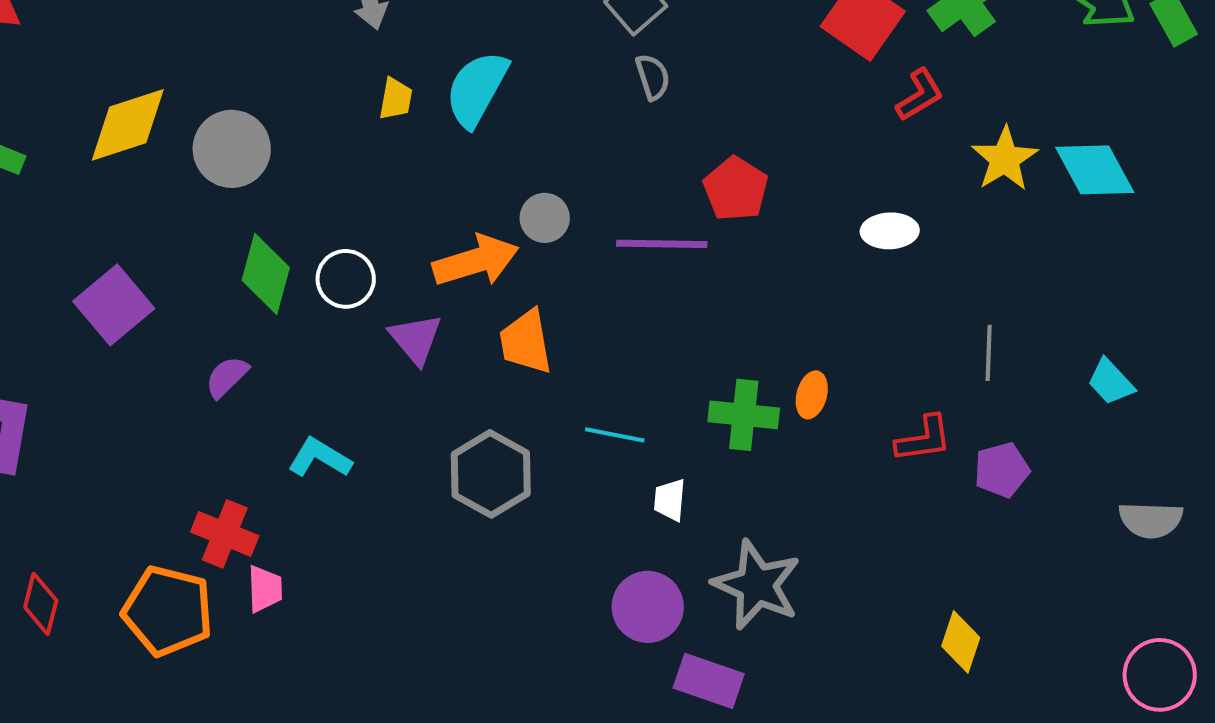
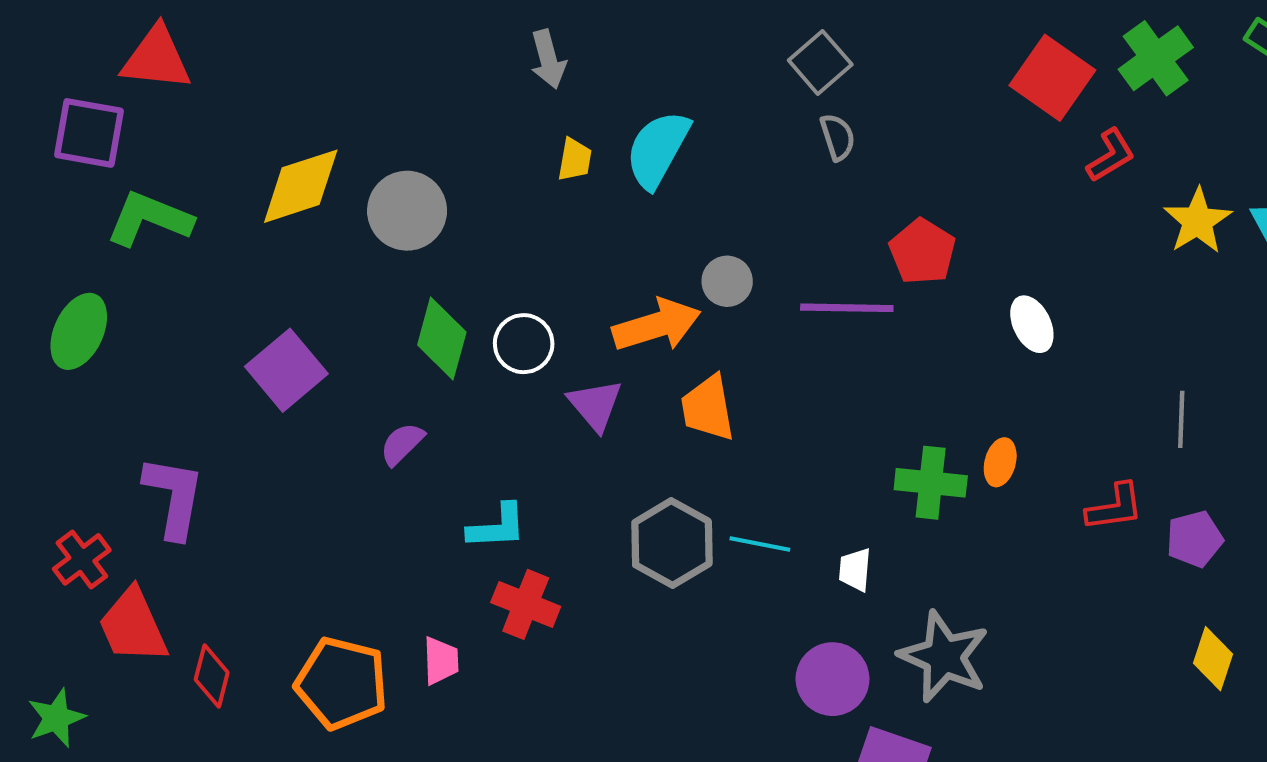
white ellipse: (890, 231) -> (1032, 324), moved, turned 66
cyan line: (615, 435) -> (760, 544), moved
cyan L-shape: (320, 458) -> (497, 527), turned 146
red cross: (225, 534) -> (526, 604), moved
yellow diamond: (961, 642) -> (1213, 659), moved

